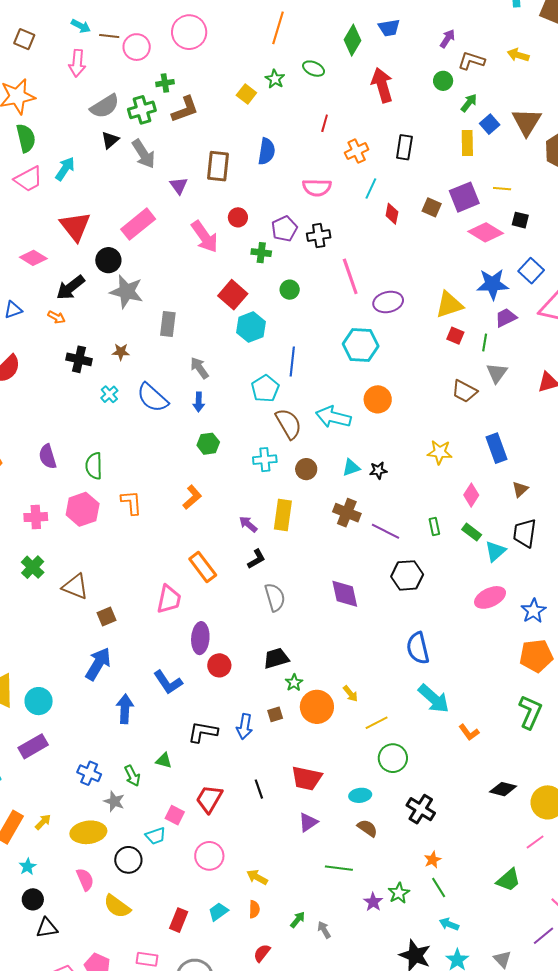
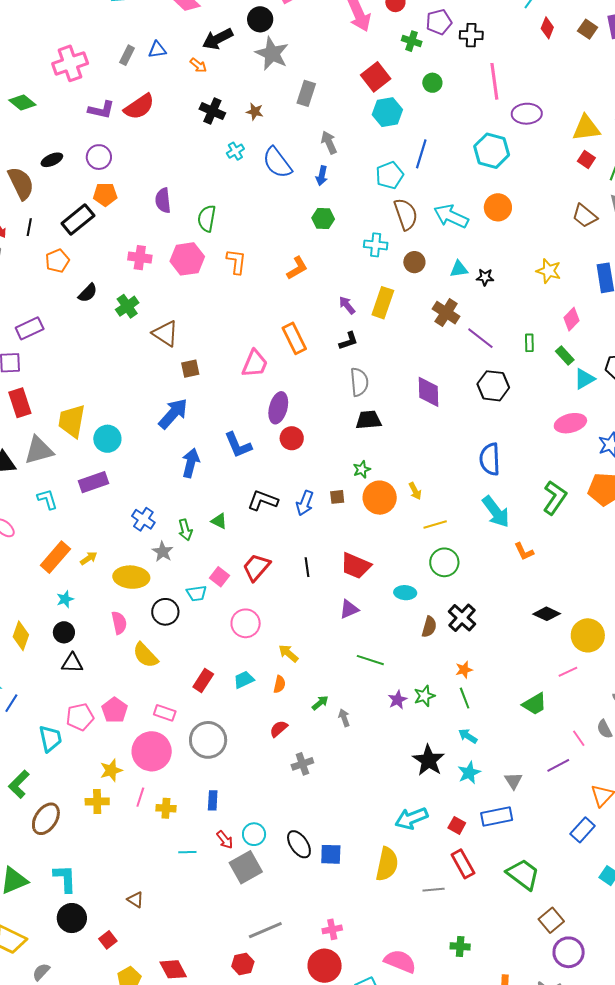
black trapezoid: (276, 658) -> (368, 420), moved
green L-shape: (530, 712) -> (555, 498), moved
brown semicircle: (367, 828) -> (429, 627), moved, turned 60

